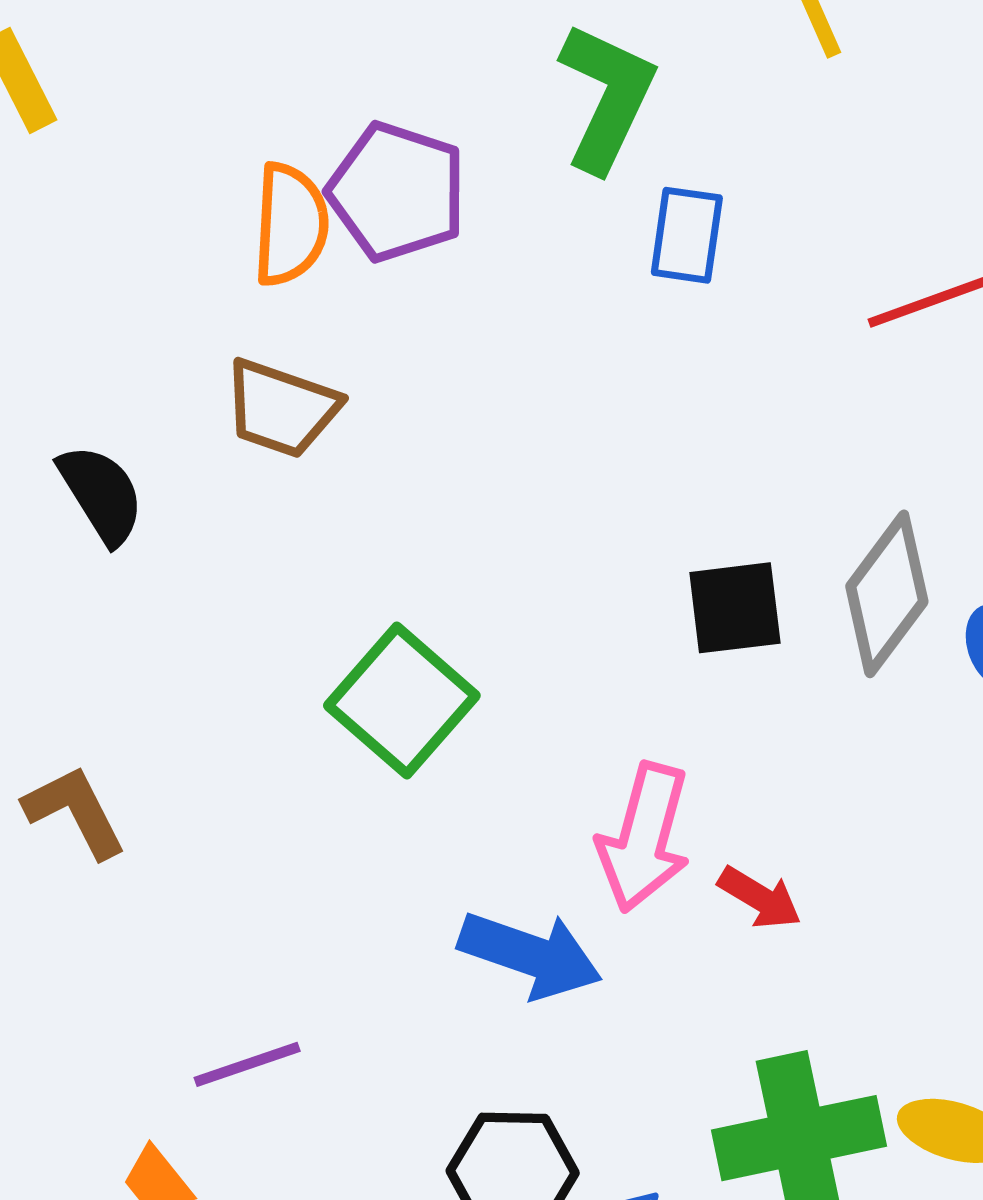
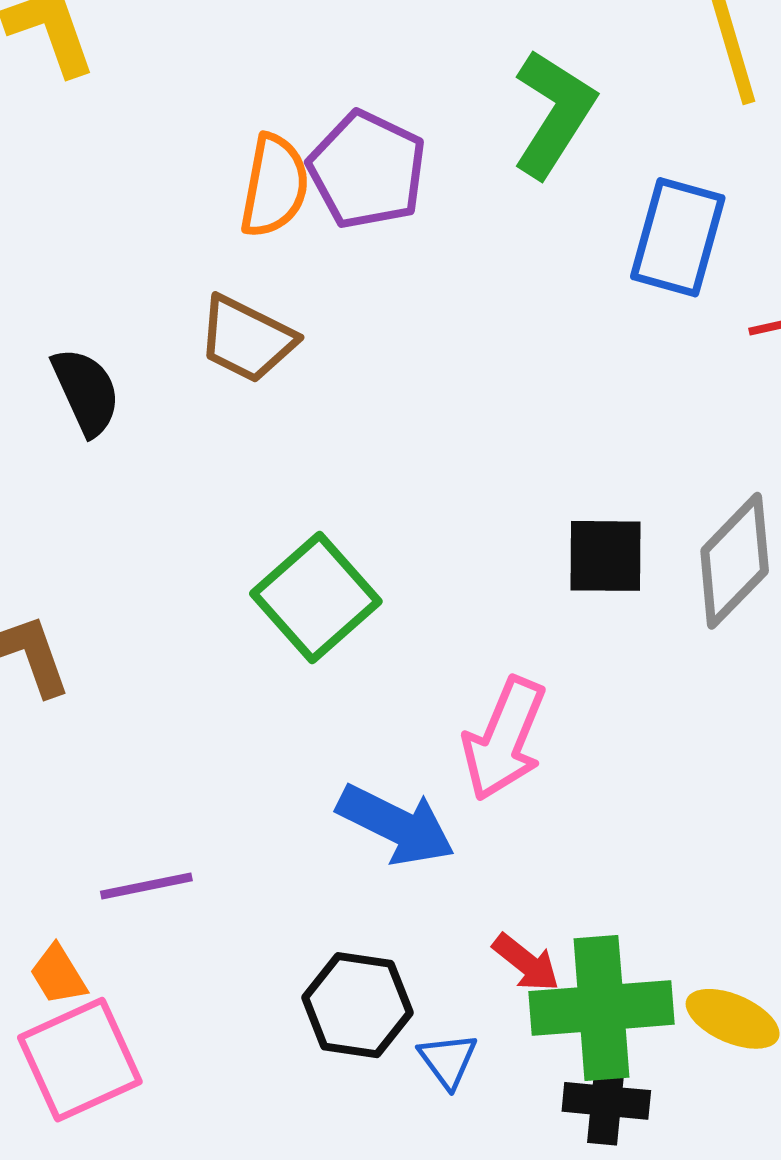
blue rectangle: (687, 235) -> (678, 237), moved, size x1.4
red arrow: (760, 898) -> (526, 963), moved

